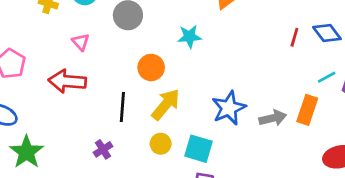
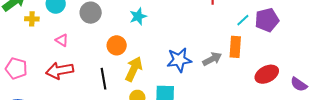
blue star: (229, 108) -> (179, 60), turned 30

